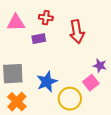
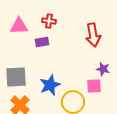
red arrow: (77, 32) -> (93, 35), moved
pink square: (91, 83) -> (94, 86), turned 35

